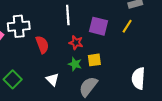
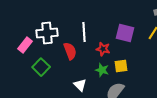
white line: (68, 15) -> (84, 32), moved
green square: (13, 79) -> (41, 67), moved

